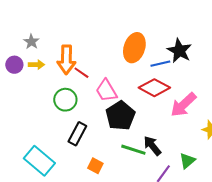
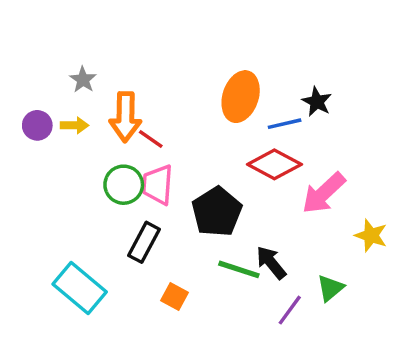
gray star: (31, 42) -> (83, 80), moved
black star: (179, 51) -> (317, 102), size x0.7
pink trapezoid: (106, 91) -> (158, 185), moved, turned 35

